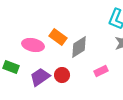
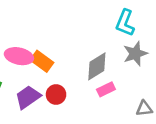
orange rectangle: (58, 37) -> (42, 61), moved
gray diamond: (79, 47) -> (97, 66), moved

